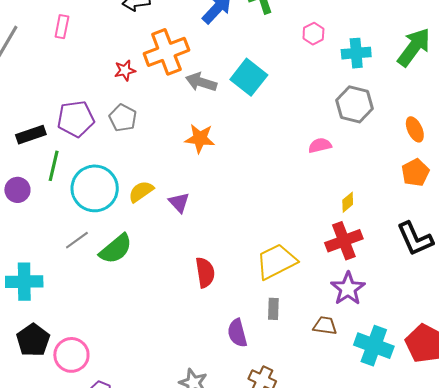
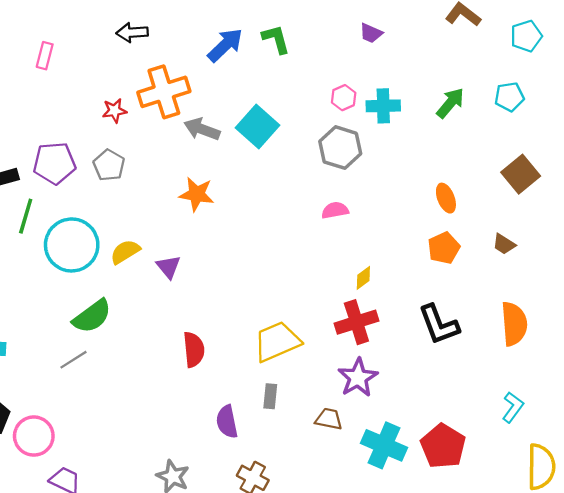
pink hexagon: (313, 34) -> (344, 98), moved
green arrow: (414, 47) -> (450, 103), size x0.7
gray hexagon: (355, 104) -> (340, 148), moved
gray line: (77, 240) -> (73, 360), moved

